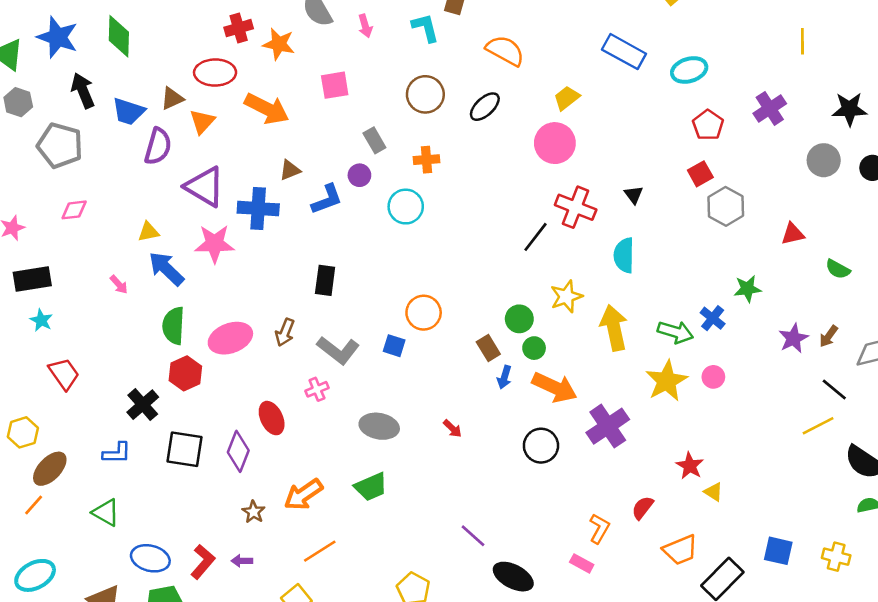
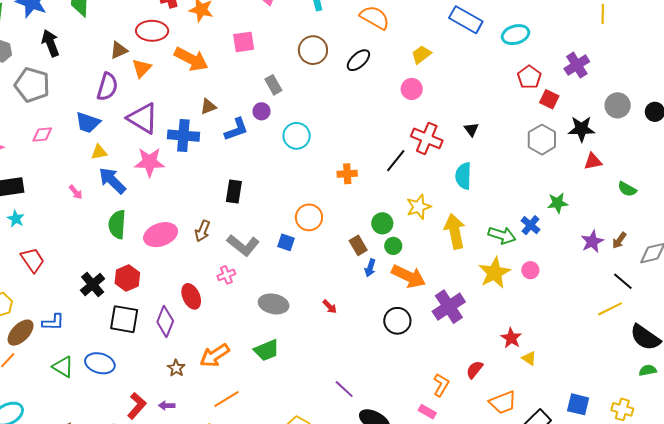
black star: (849, 109) -> (582, 129), moved
blue trapezoid: (128, 111) -> (88, 123), moved
pink circle: (555, 143) -> (412, 89), size x0.7
orange cross: (426, 160) -> (347, 174), moved
red square: (700, 174) -> (549, 99), moved, turned -36
red hexagon: (185, 373) -> (127, 278), moved
blue L-shape: (117, 453) -> (53, 322), moved
blue ellipse: (150, 558) -> (100, 363), moved

